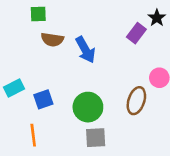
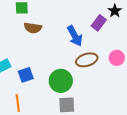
blue arrow: (85, 50) -> (75, 36), moved
brown ellipse: (136, 101) -> (87, 60), moved, turned 55

